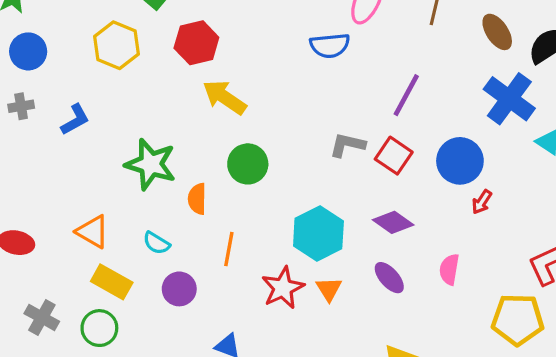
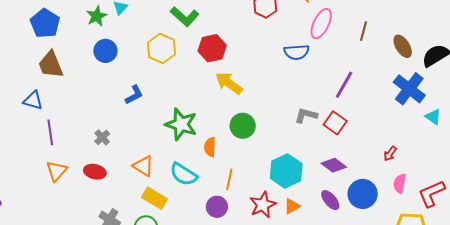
gray cross: (21, 106) -> (102, 137), moved, turned -35
blue circle: (460, 161) -> (363, 194), moved
cyan semicircle: (156, 243) -> (184, 174), size x1.6
pink semicircle: (449, 269) -> (400, 183), moved
purple circle: (179, 289) -> (217, 207), moved
orange triangle: (329, 289) -> (292, 206), turned 30

